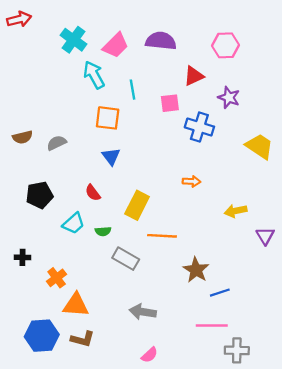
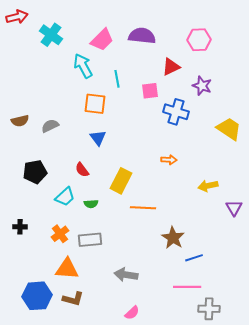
cyan cross: (74, 40) -> (51, 35), moved
gray rectangle: (126, 259) -> (90, 240), moved, turned -35
orange cross: (57, 278) -> (60, 234), moved

